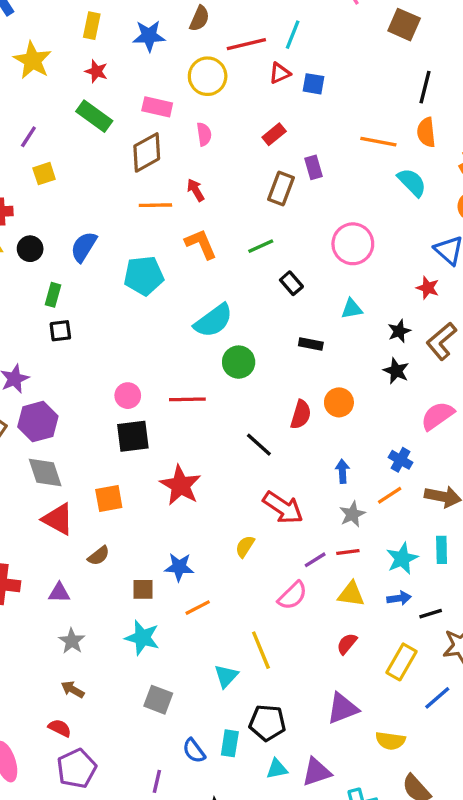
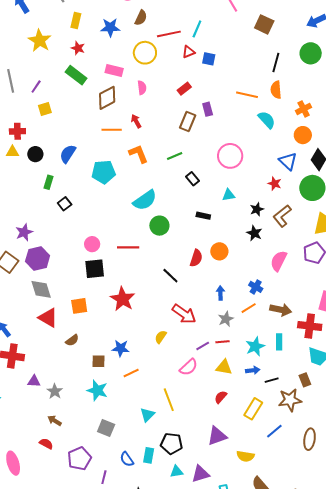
black square: (60, 331) -> (65, 204), moved, turned -32
pink semicircle: (437, 416) -> (279, 261), turned -30
purple triangle: (59, 593) -> (34, 381), moved
purple pentagon: (77, 768) -> (79, 459), moved

